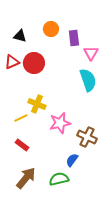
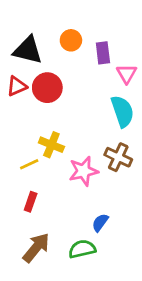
black triangle: (20, 36) -> (28, 50), size x1.6
brown cross: (87, 137) -> (118, 157), moved
red rectangle: (22, 145) -> (31, 202), turned 72

